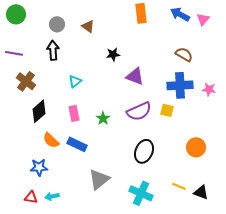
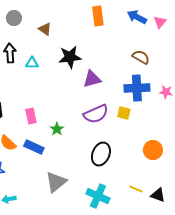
gray circle: (57, 24) -> (14, 18), moved
black star: (113, 54) -> (70, 57), size x1.6
purple triangle: (135, 76) -> (92, 79), turned -36
cyan triangle: (75, 81) -> (32, 63), moved, turned 40
green star: (103, 118) -> (57, 129), moved

